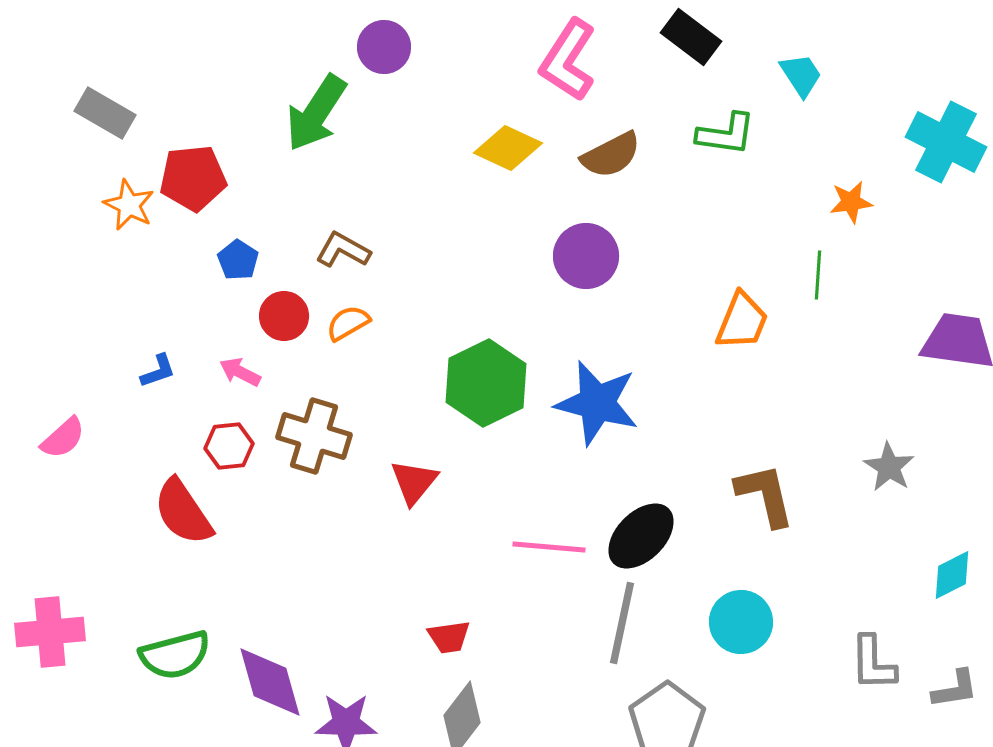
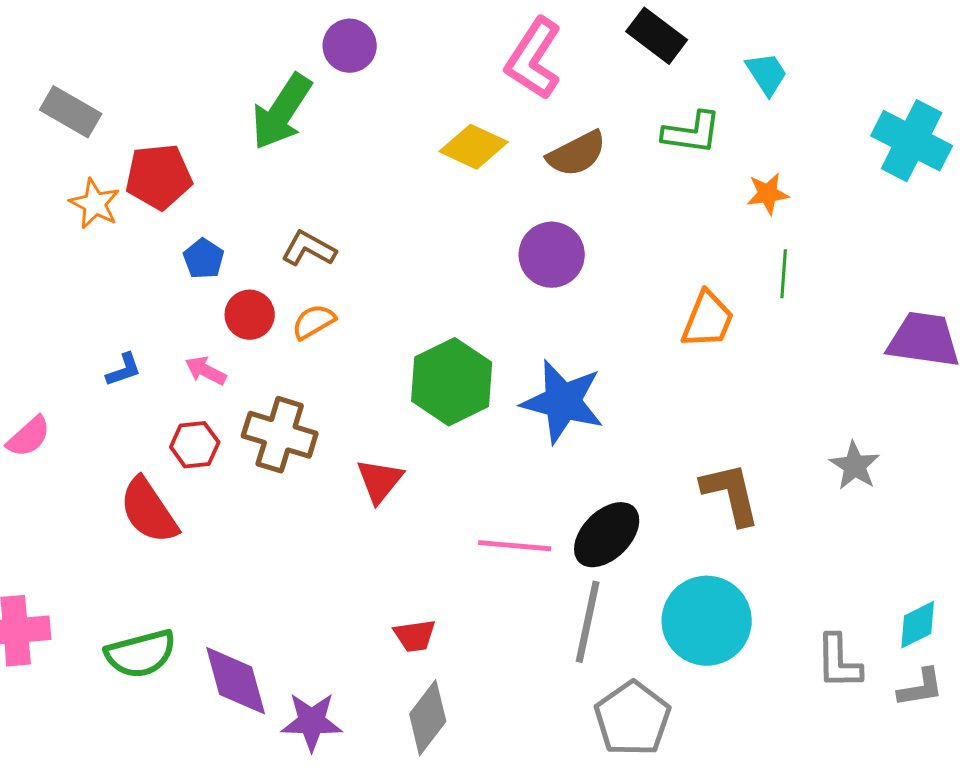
orange star: (851, 202) -> (768, 194), moved
cyan diamond: (952, 575) -> (918, 625), moved
cyan circle: (741, 622) -> (707, 621), size x1.4

